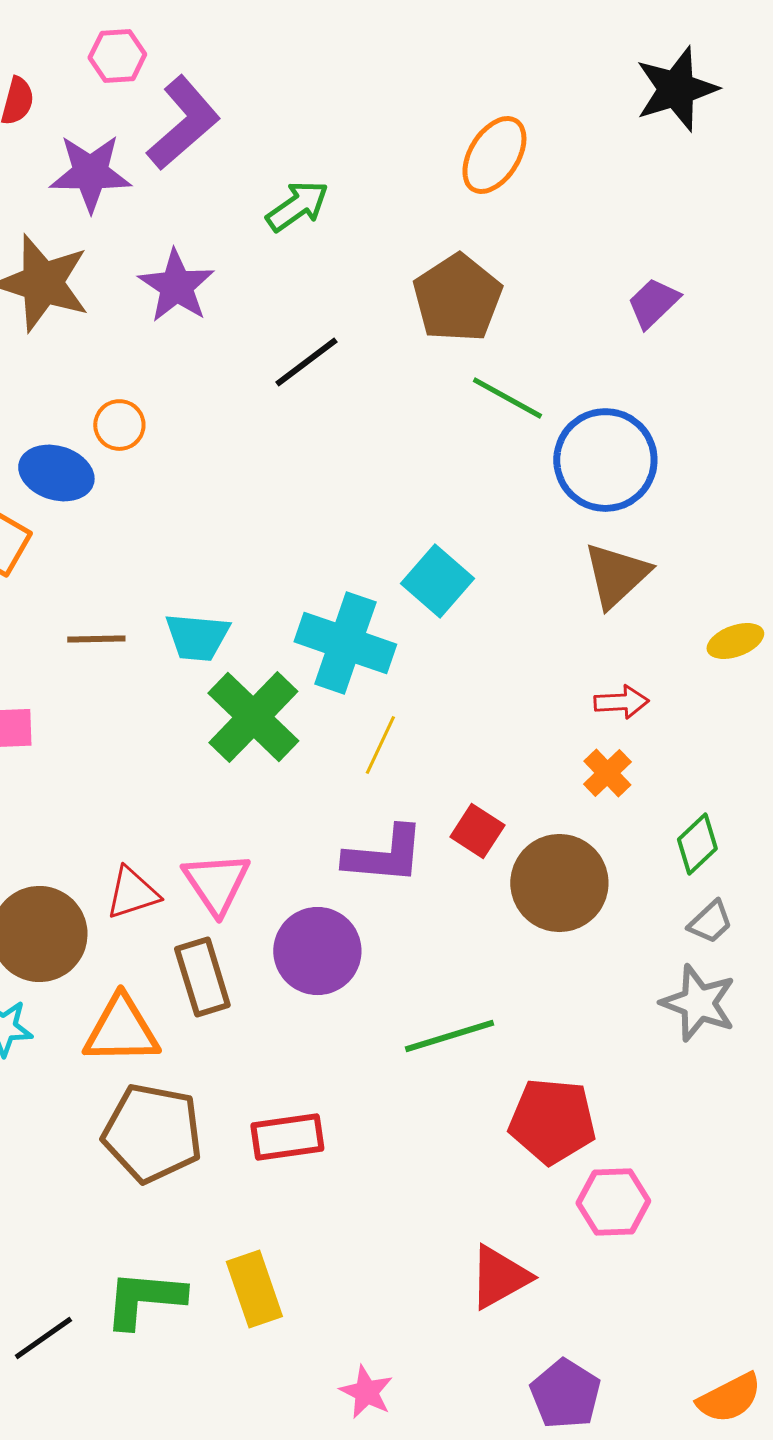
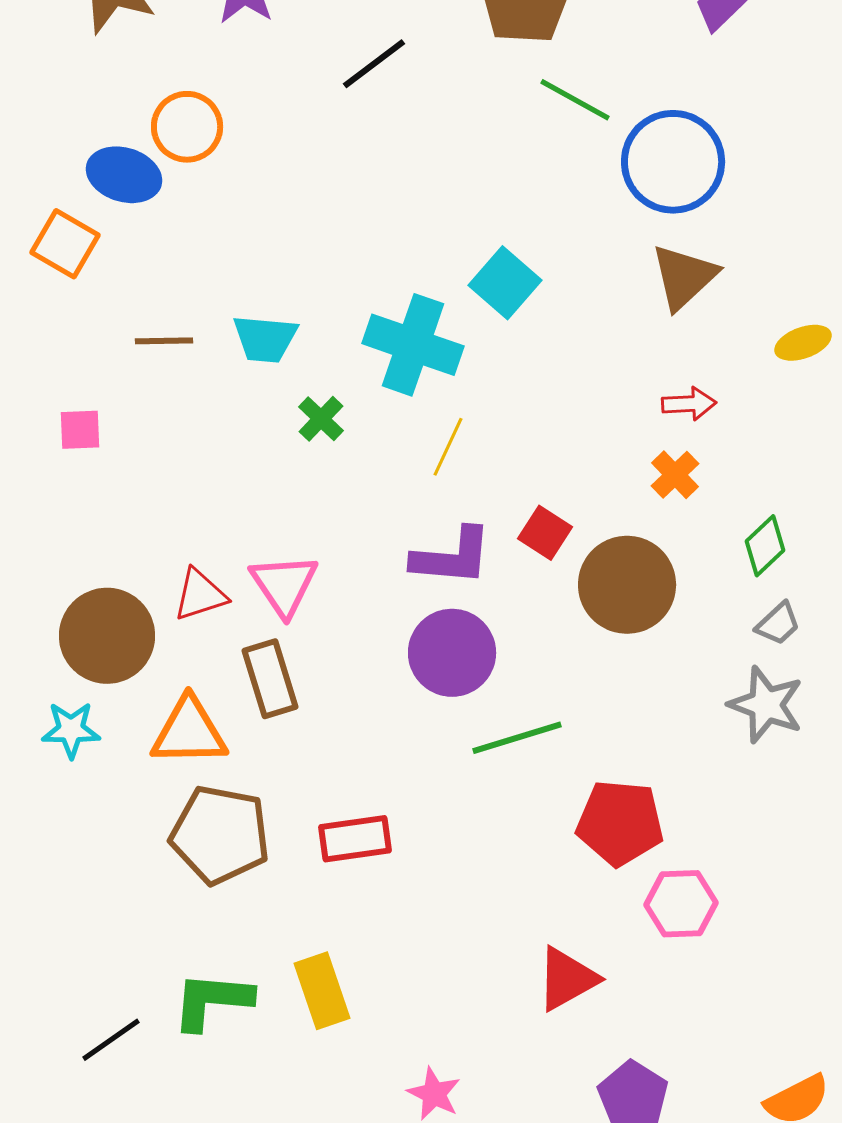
orange circle: (119, 425) -> (187, 127), size x1.4
green cross: (253, 717) -> (321, 419), size x0.5
purple circle: (317, 951) -> (452, 653), moved

